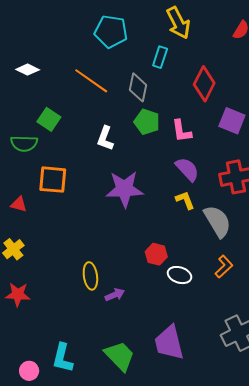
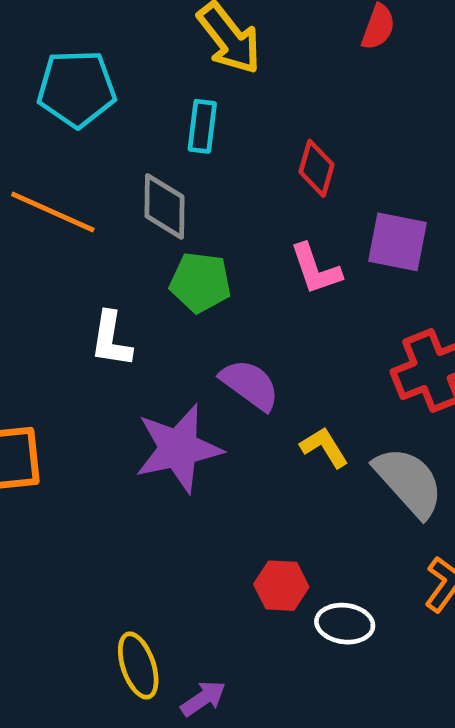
red diamond: (204, 84) -> (317, 168), size x0.7
pink L-shape: (182, 131) -> (316, 269), moved
purple semicircle: (187, 169) -> (250, 385), moved

